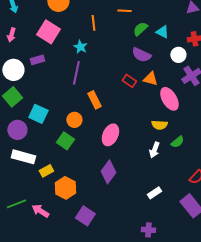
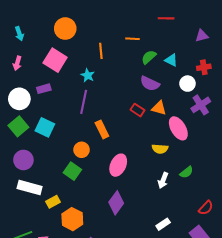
cyan square: (38, 114) -> (45, 127), moved
yellow semicircle: (159, 125) -> (160, 149), moved

